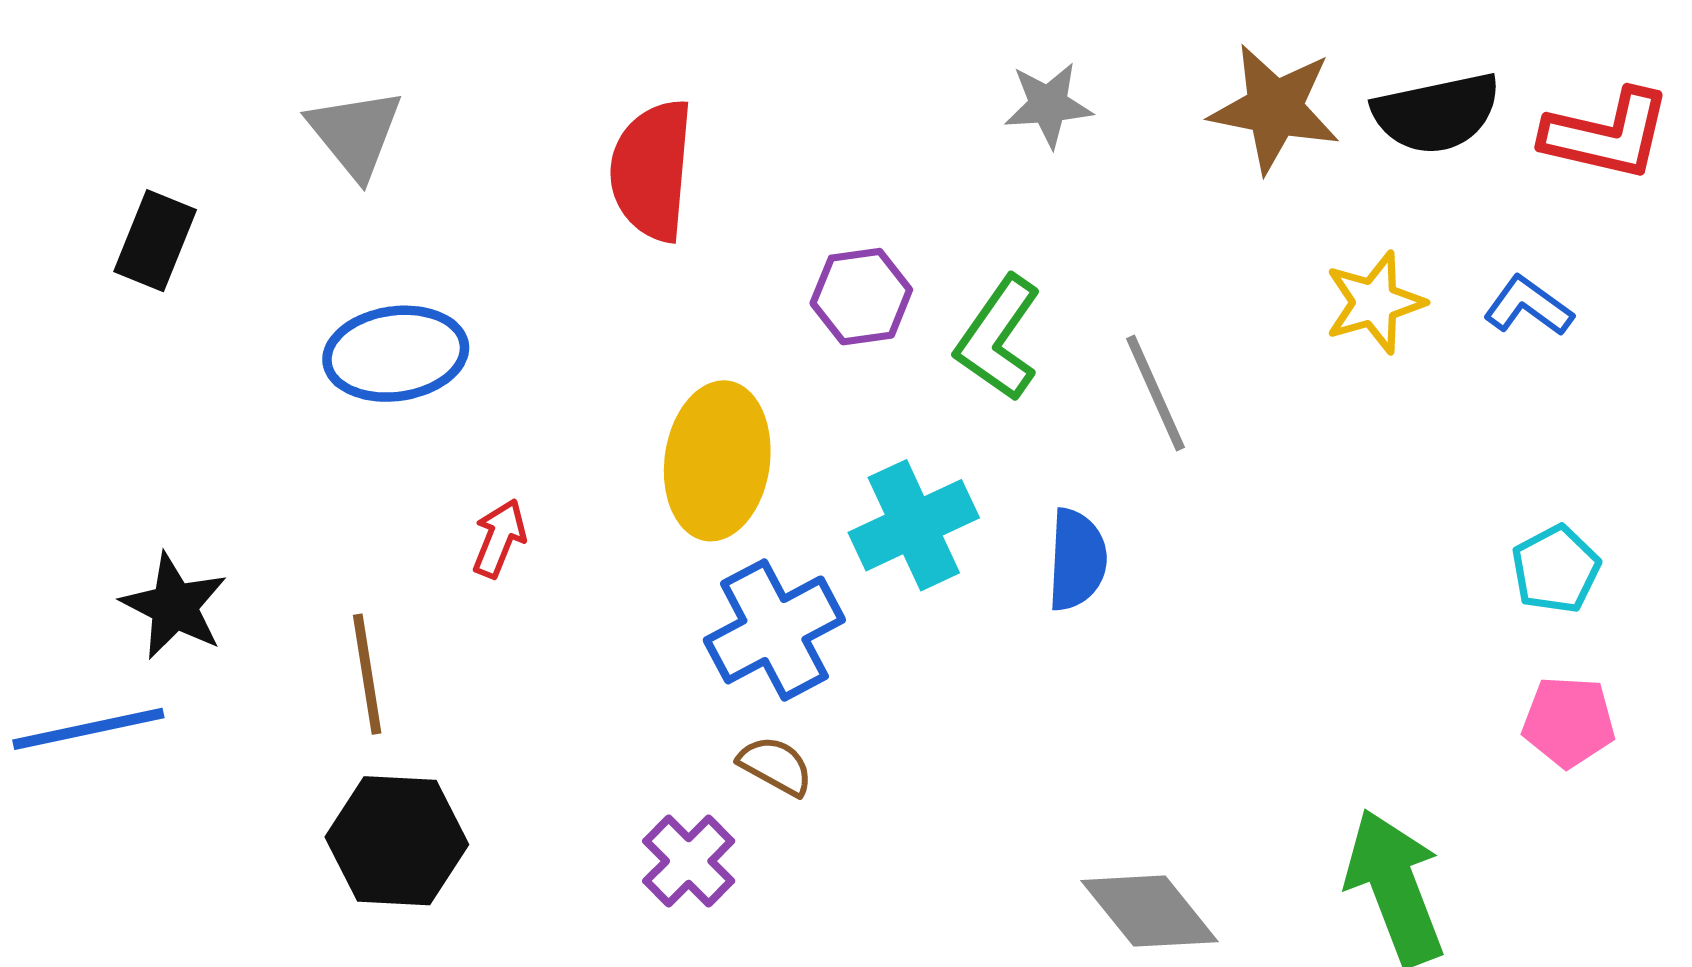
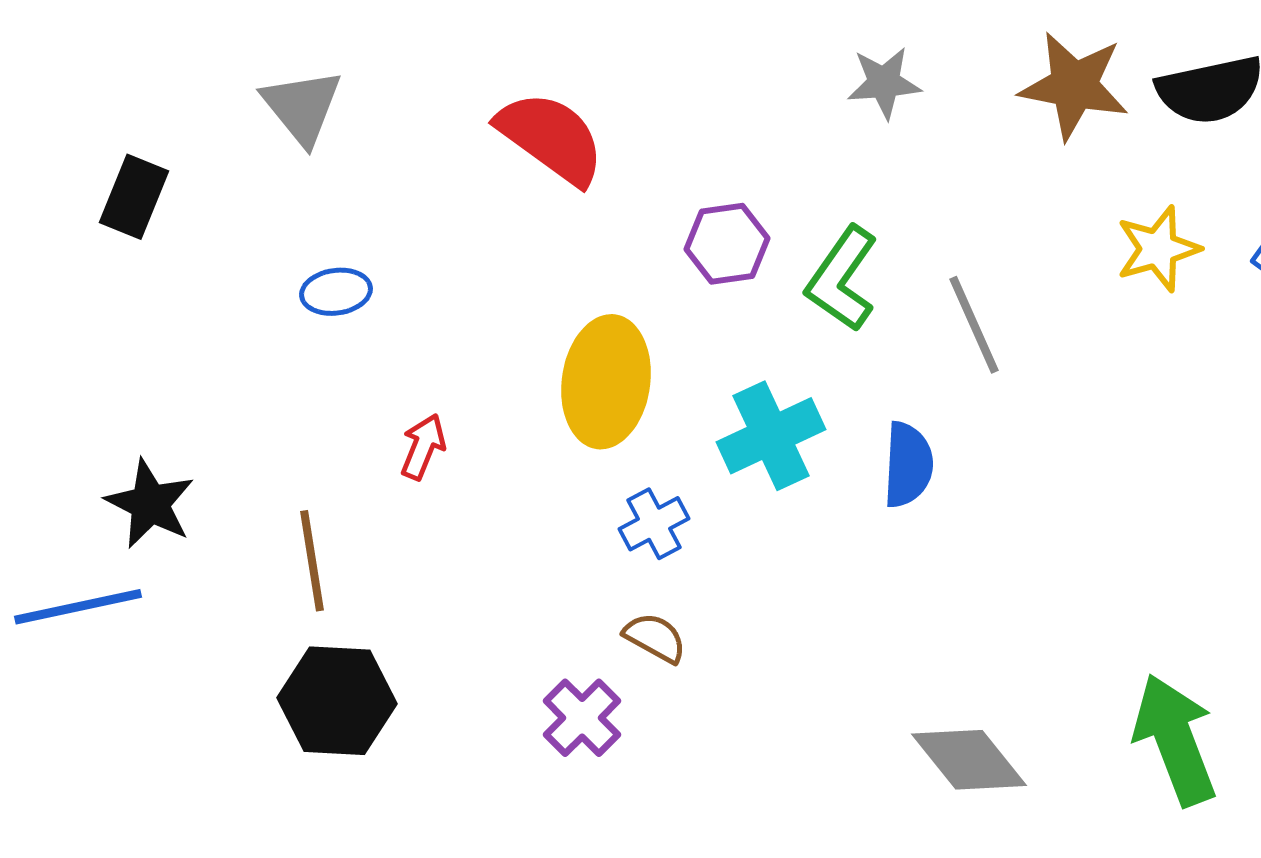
red semicircle: (652, 170) -> (551, 138), turned 121
blue ellipse: (396, 354) -> (336, 292), size x0.6
blue cross: (774, 630) -> (654, 524), size x0.6

